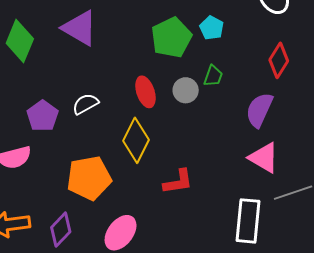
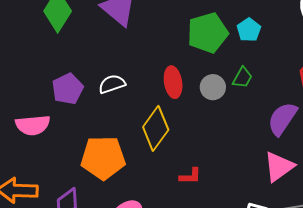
pink triangle: (264, 158) -> (279, 167), turned 44
red L-shape: (178, 182) -> (190, 176), size x0.7

